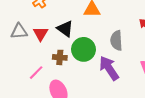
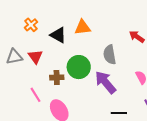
black triangle: (65, 29) -> (58, 35), moved
pink line: (36, 73) -> (35, 95), turned -70

